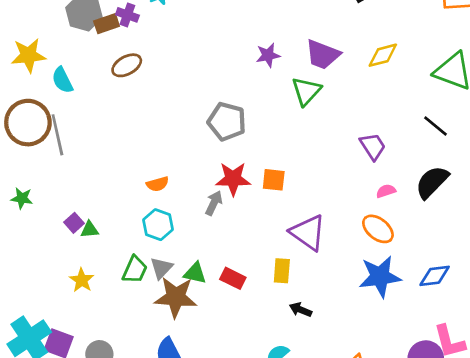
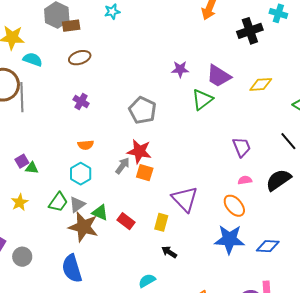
purple cross: (127, 15) -> (81, 102), moved
cyan semicircle: (62, 80) -> (33, 59), turned 126
orange square: (274, 180) -> (145, 173), moved

